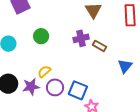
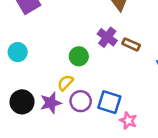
green circle: (41, 36) -> (79, 56), moved
purple cross: (81, 38) -> (107, 37), turned -35

